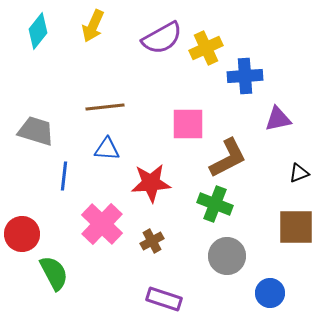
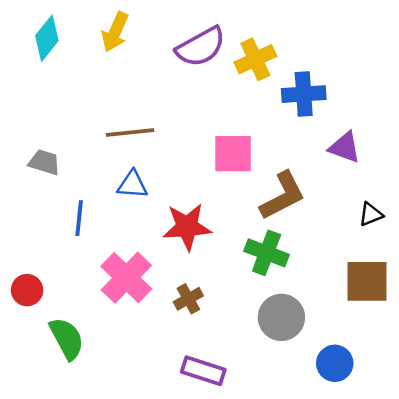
purple triangle: (278, 119) -> (345, 147), turned 32
gray trapezoid: (36, 131) -> (44, 162), size x0.7
red circle: (22, 234) -> (27, 290), size x0.7

